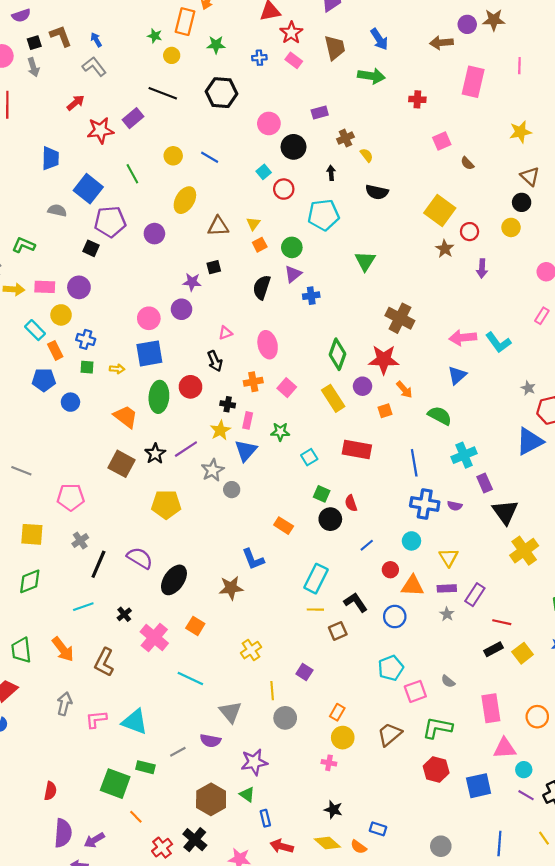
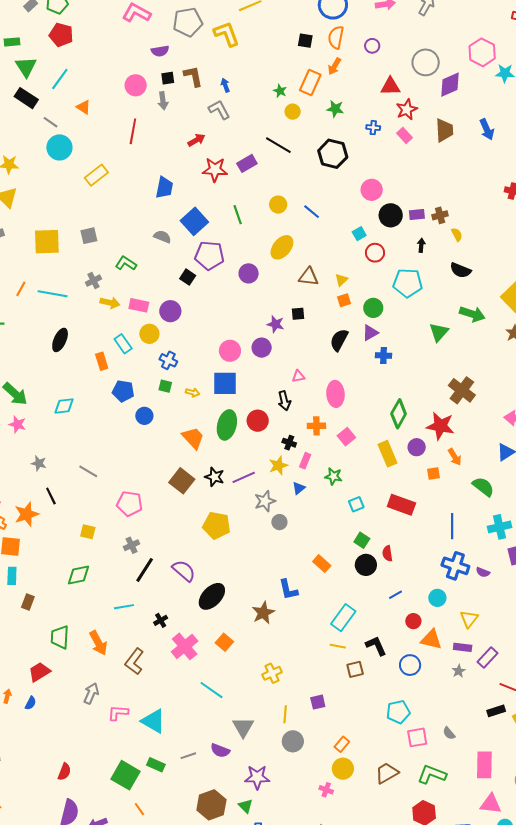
green arrow: (371, 76) -> (472, 314), moved
purple rectangle: (320, 113) -> (417, 215), moved
orange rectangle: (55, 350) -> (102, 361), moved
blue triangle: (246, 450) -> (299, 488), size x0.6
black star: (155, 454) -> (214, 477), turned -30
yellow square: (32, 534) -> (88, 532), size x0.7
brown star: (231, 588) -> (263, 613), turned -30
purple square: (304, 672) -> (318, 702), turned 35

